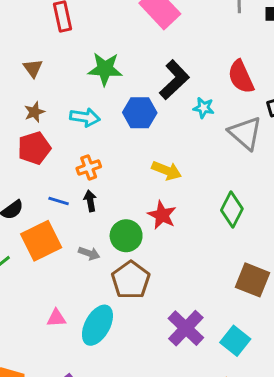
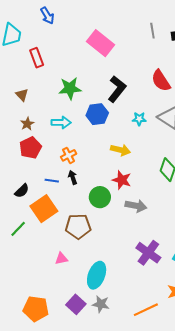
cyan star: (204, 108) -> (139, 119), moved
gray arrow: (89, 253) -> (136, 206), moved, size x1.5
brown pentagon: (131, 280) -> (78, 226), moved, turned -30
cyan ellipse: (97, 325) -> (97, 275), moved

